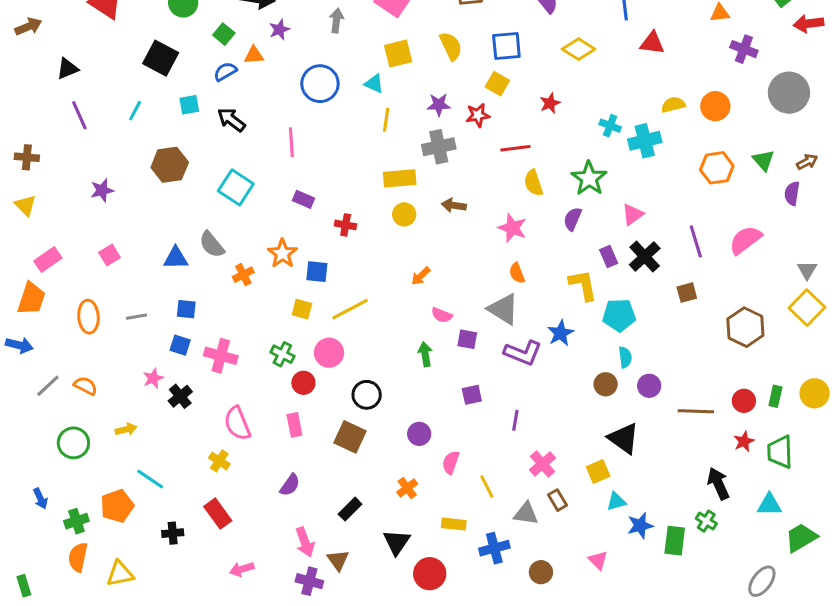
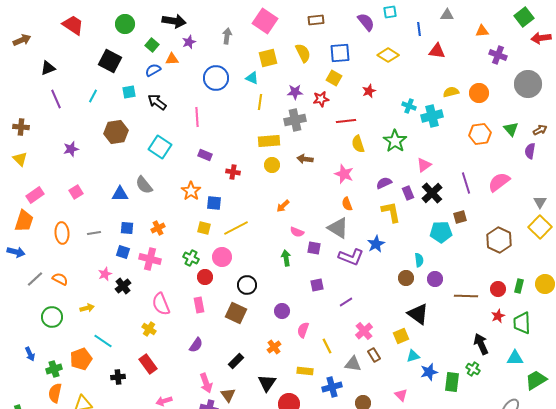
purple semicircle: (573, 219) -> (384, 183), moved, turned 42
orange cross: (243, 275) -> (158, 228), moved
cyan pentagon: (619, 315) -> (441, 232), moved
purple line: (515, 420) -> (346, 302), turned 48

